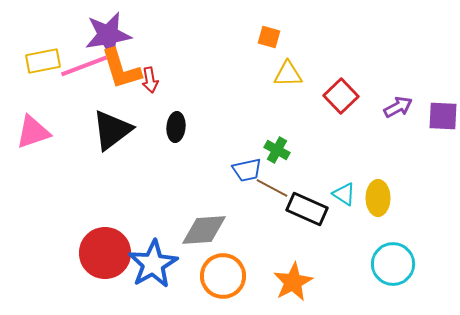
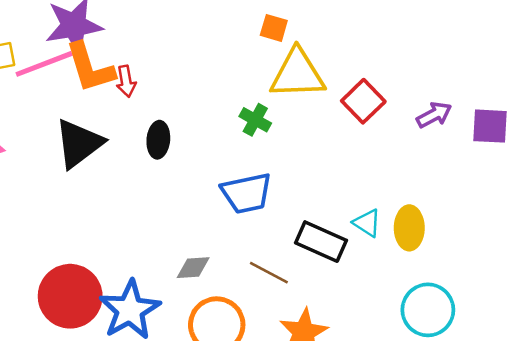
yellow triangle: (288, 74) -> (297, 74), size x1.6
green cross: (277, 150) -> (255, 120), moved
blue trapezoid: (247, 170) -> (247, 193), size x1.4
brown line: (272, 188) -> (269, 273), moved
gray diamond: (204, 230) -> (193, 268), size x0.6

